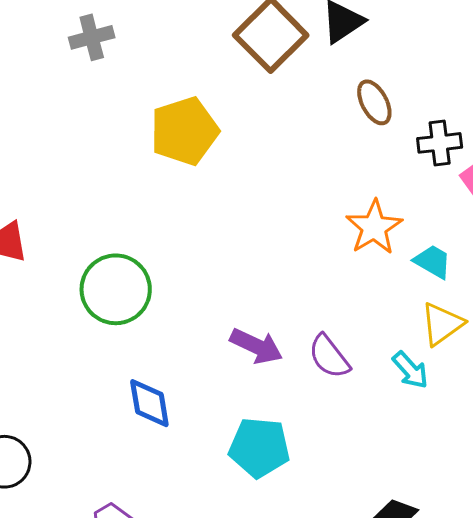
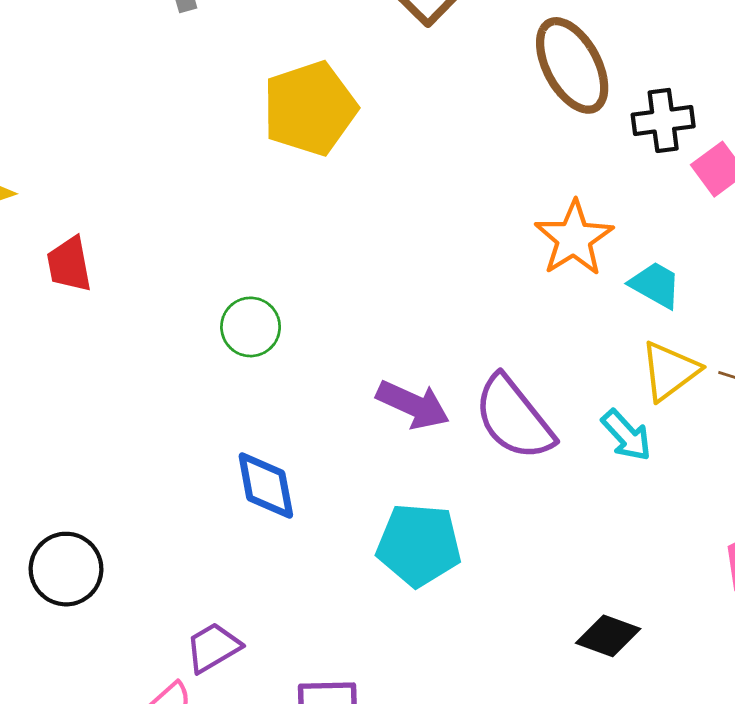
brown ellipse: (374, 102) -> (572, 65), size x1.5
green circle: (116, 289) -> (251, 327), moved, size x0.6
purple semicircle: (329, 357) -> (514, 418), size x1.4

